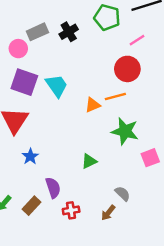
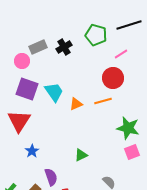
orange triangle: (93, 105) -> (76, 104), moved
green star: (125, 131) -> (128, 128), moved

